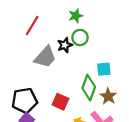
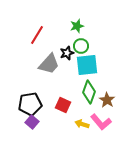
cyan square: (104, 69) -> (87, 65), moved, size x1.6

